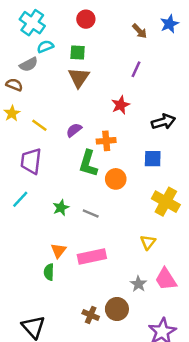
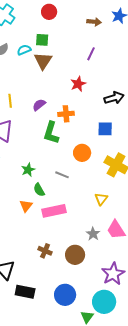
brown arrow: (140, 31) -> (94, 22), turned -40
cyan semicircle: (45, 47) -> (24, 50), moved
yellow line: (39, 125) -> (10, 101), turned 48
orange circle: (116, 179) -> (82, 153), moved
gray line: (91, 214) -> (62, 175), moved
green semicircle: (49, 272) -> (39, 190), moved, turned -32
brown cross: (91, 315) -> (45, 251), moved

